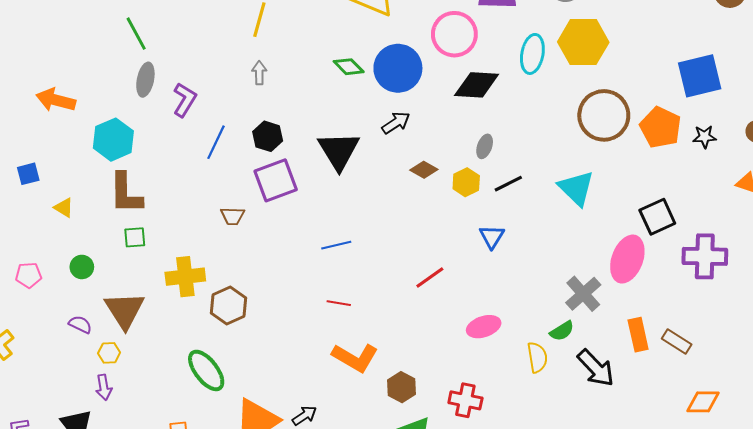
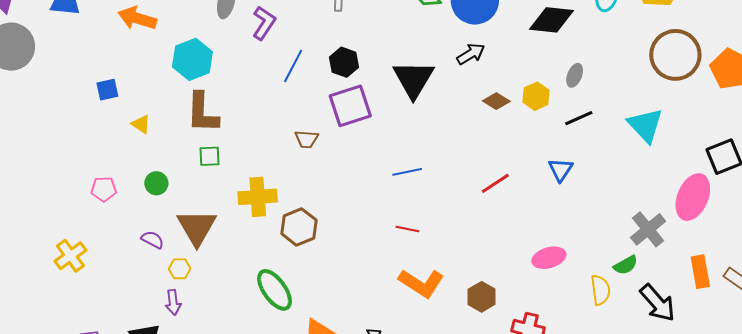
gray ellipse: (485, 146) -> (575, 75), moved
yellow hexagon: (466, 182) -> (536, 96), moved
red line: (430, 277) -> (495, 183), moved
brown hexagon: (401, 387) -> (482, 297), moved

